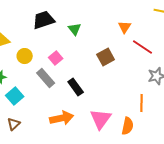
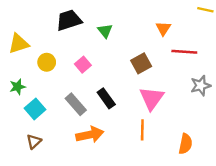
red line: (143, 47) -> (184, 52), turned -30
gray rectangle: (46, 78) -> (76, 104), moved
orange line: (142, 103) -> (142, 130), moved
pink triangle: (101, 119) -> (152, 98), moved
orange semicircle: (128, 126) -> (185, 144), moved

